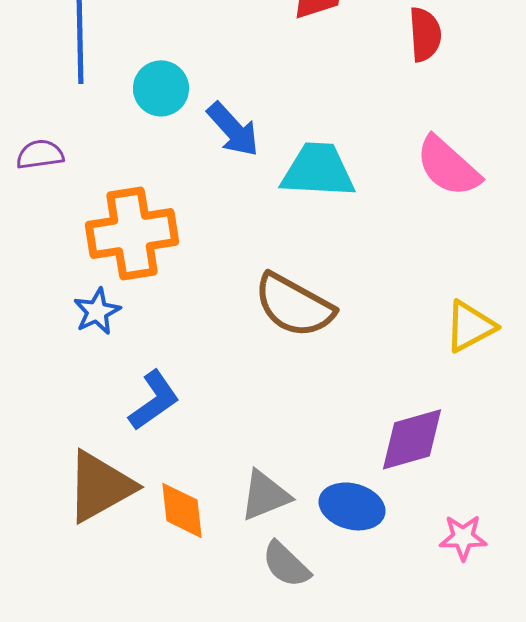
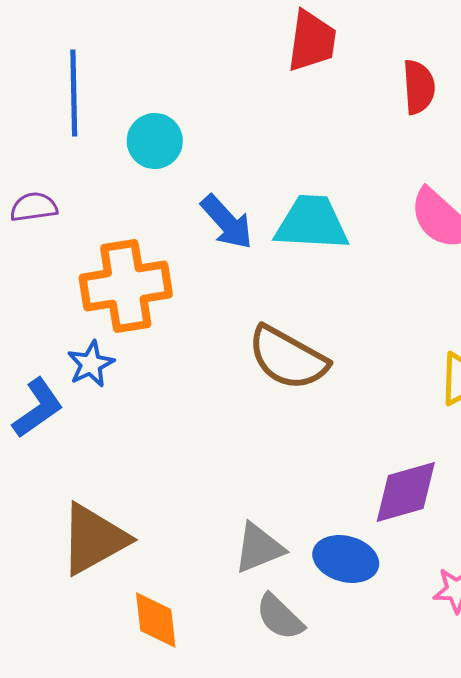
blue arrow: (233, 129) -> (227, 222), moved
blue L-shape: (154, 400) -> (38, 408), moved
orange diamond: (182, 510) -> (156, 620), moved

